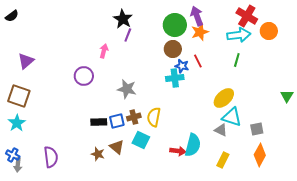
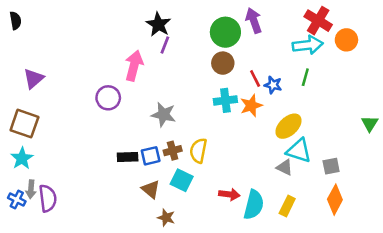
black semicircle: (12, 16) -> (15, 21), turned -64
orange star: (200, 32) -> (251, 106), moved
pink arrow: (104, 51) -> (134, 66), size x1.6
blue star: (182, 66) -> (273, 85), moved
cyan semicircle: (193, 145) -> (254, 205), moved
brown star: (98, 154) -> (166, 218), moved
purple semicircle: (51, 157) -> (48, 198), moved
gray arrow: (18, 165) -> (31, 189), moved

